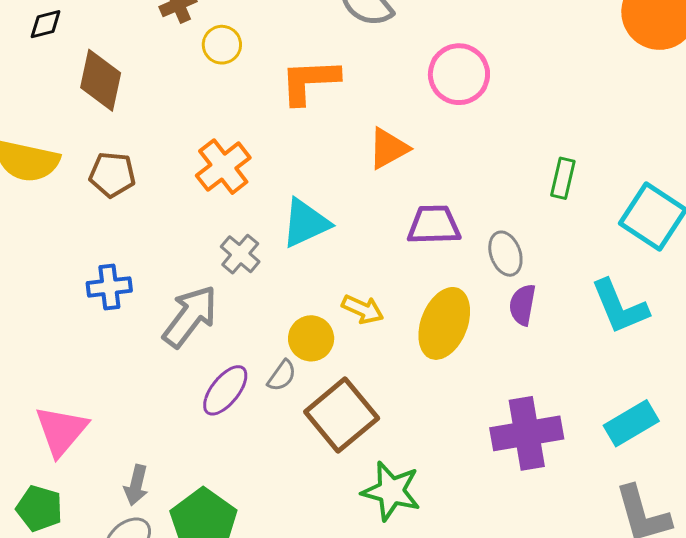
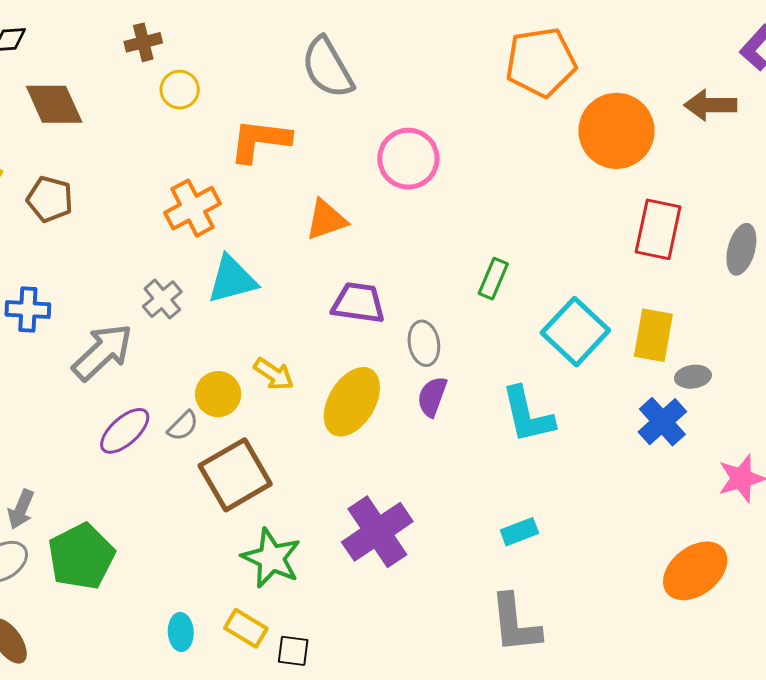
brown diamond: (101, 80) -> (54, 104), turned -46
orange cross: (223, 167) -> (193, 208), moved
cyan rectangle: (631, 423) -> (519, 532), size x0.7
purple cross: (527, 433) -> (377, 532), moved, turned -34

